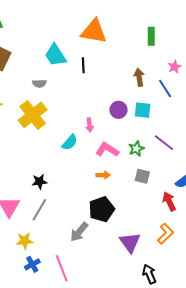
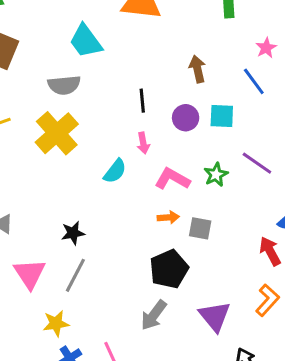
black line: (83, 65) -> (142, 101), moved
brown arrow: (139, 77) -> (197, 69), moved
gray semicircle: (39, 83) -> (64, 85), size x1.5
gray square: (142, 176) -> (200, 228), moved
gray arrow: (79, 232) -> (154, 315), moved

